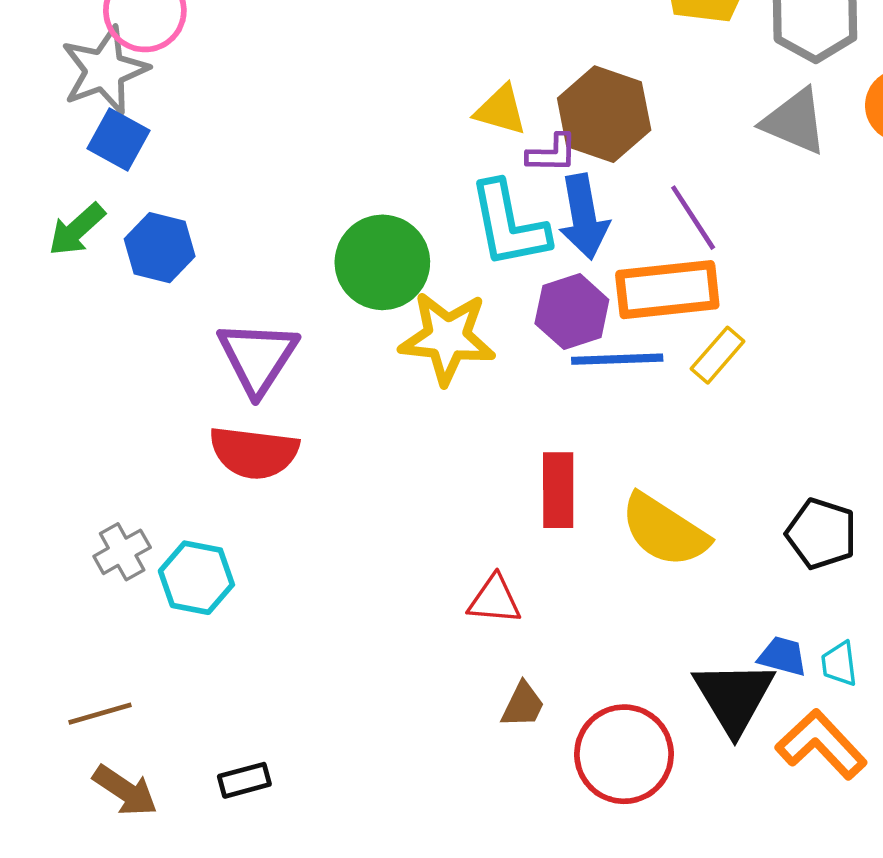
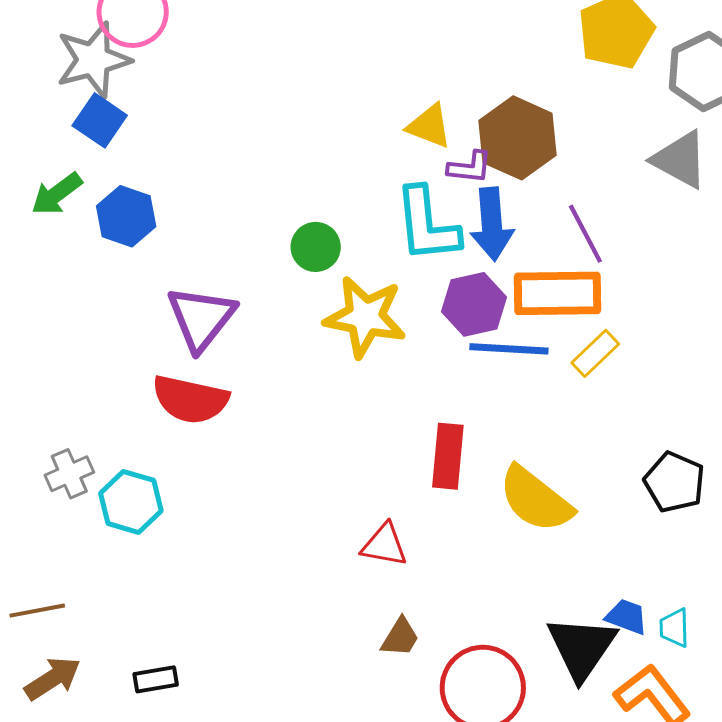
green circle: (382, 262) -> (316, 247), size x0.6
black pentagon: (821, 534) -> (674, 482), moved
brown arrow: (125, 791) -> (53, 678), turned -72

